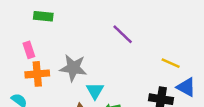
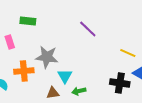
green rectangle: (43, 16) -> (28, 21), moved
orange cross: (37, 74) -> (24, 71), moved

